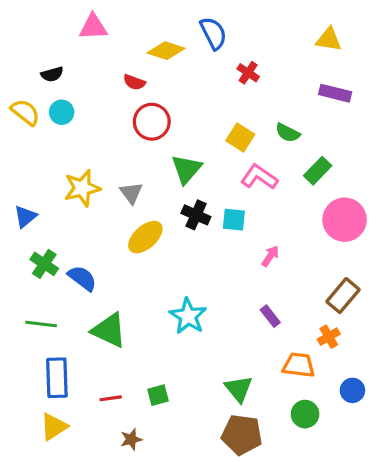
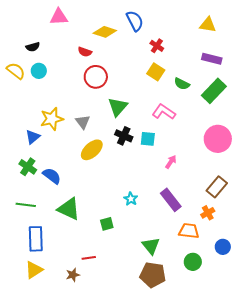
yellow square: (240, 137) -> (156, 72), moved
green rectangle: (318, 171) -> (214, 91), moved, size x1.4
blue triangle: (25, 217) -> (33, 137), moved
cyan star: (188, 316) -> (131, 199), moved, size x0.6
purple rectangle: (270, 316) -> (171, 200), size x1.6
green square: (158, 395) -> (107, 224), moved
red line: (111, 398) -> (89, 258), moved
brown star: (131, 439) -> (73, 275), moved

